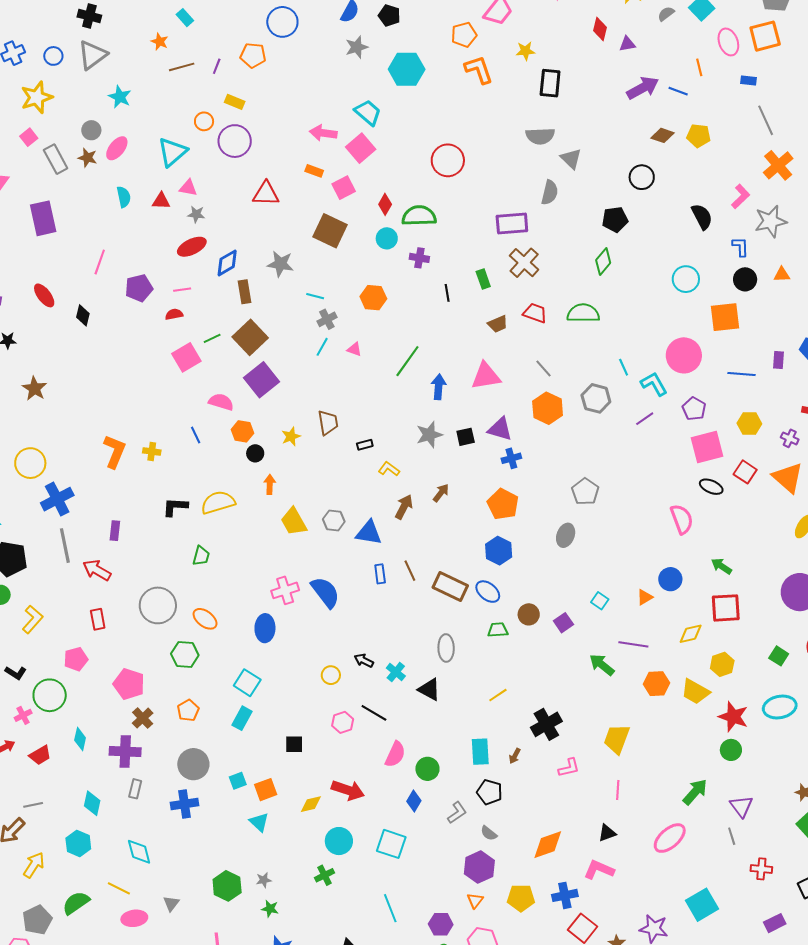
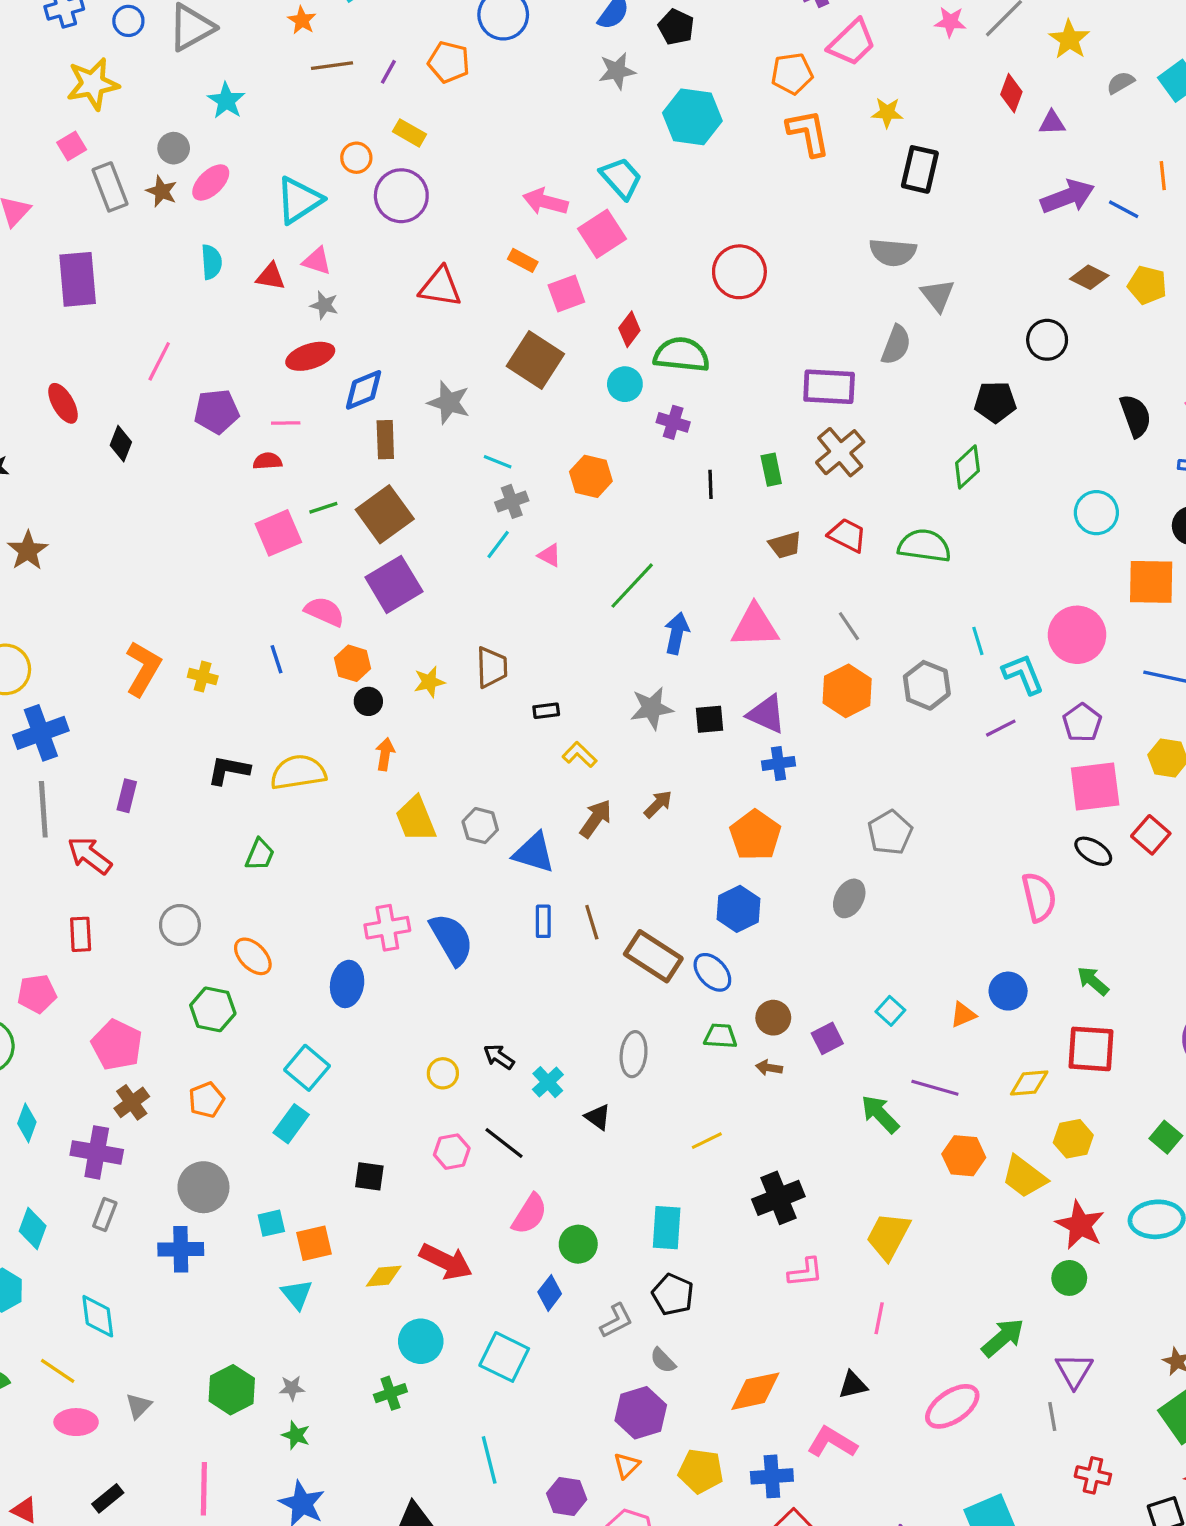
gray circle: (158, 605) -> (180, 925), size x0.7
black triangle: (429, 689) -> (598, 1117), size x0.7
brown arrow: (515, 756) -> (769, 1068), moved, turned 63

